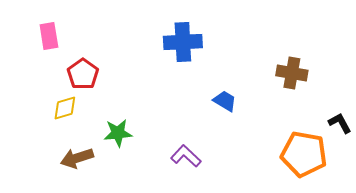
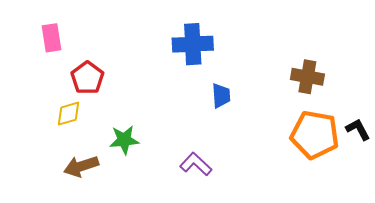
blue trapezoid: (225, 101) -> (221, 96), moved, turned 55
orange pentagon: (304, 154) -> (315, 135), moved

